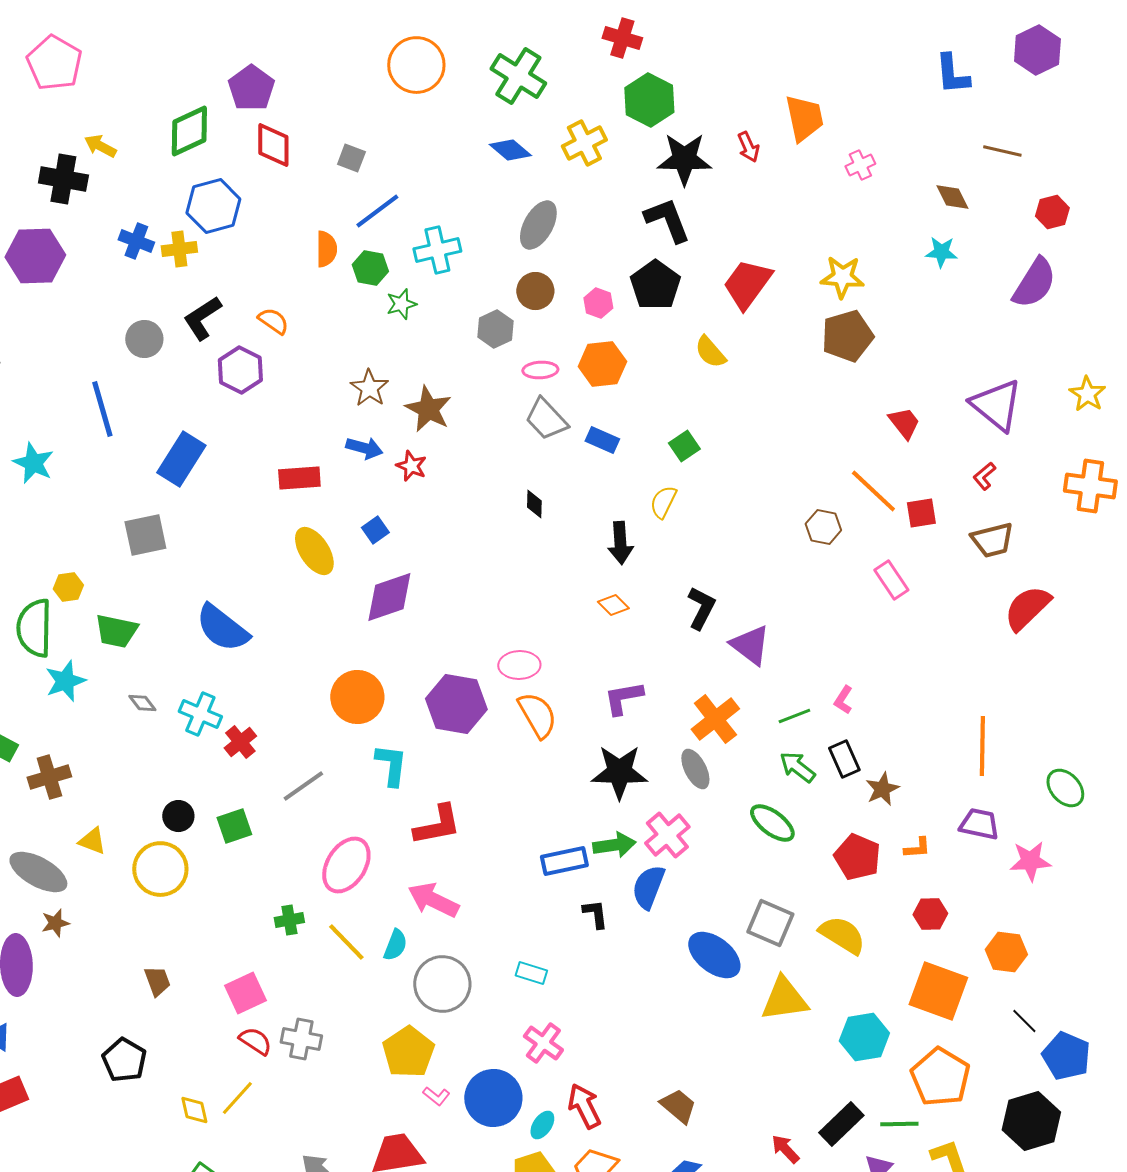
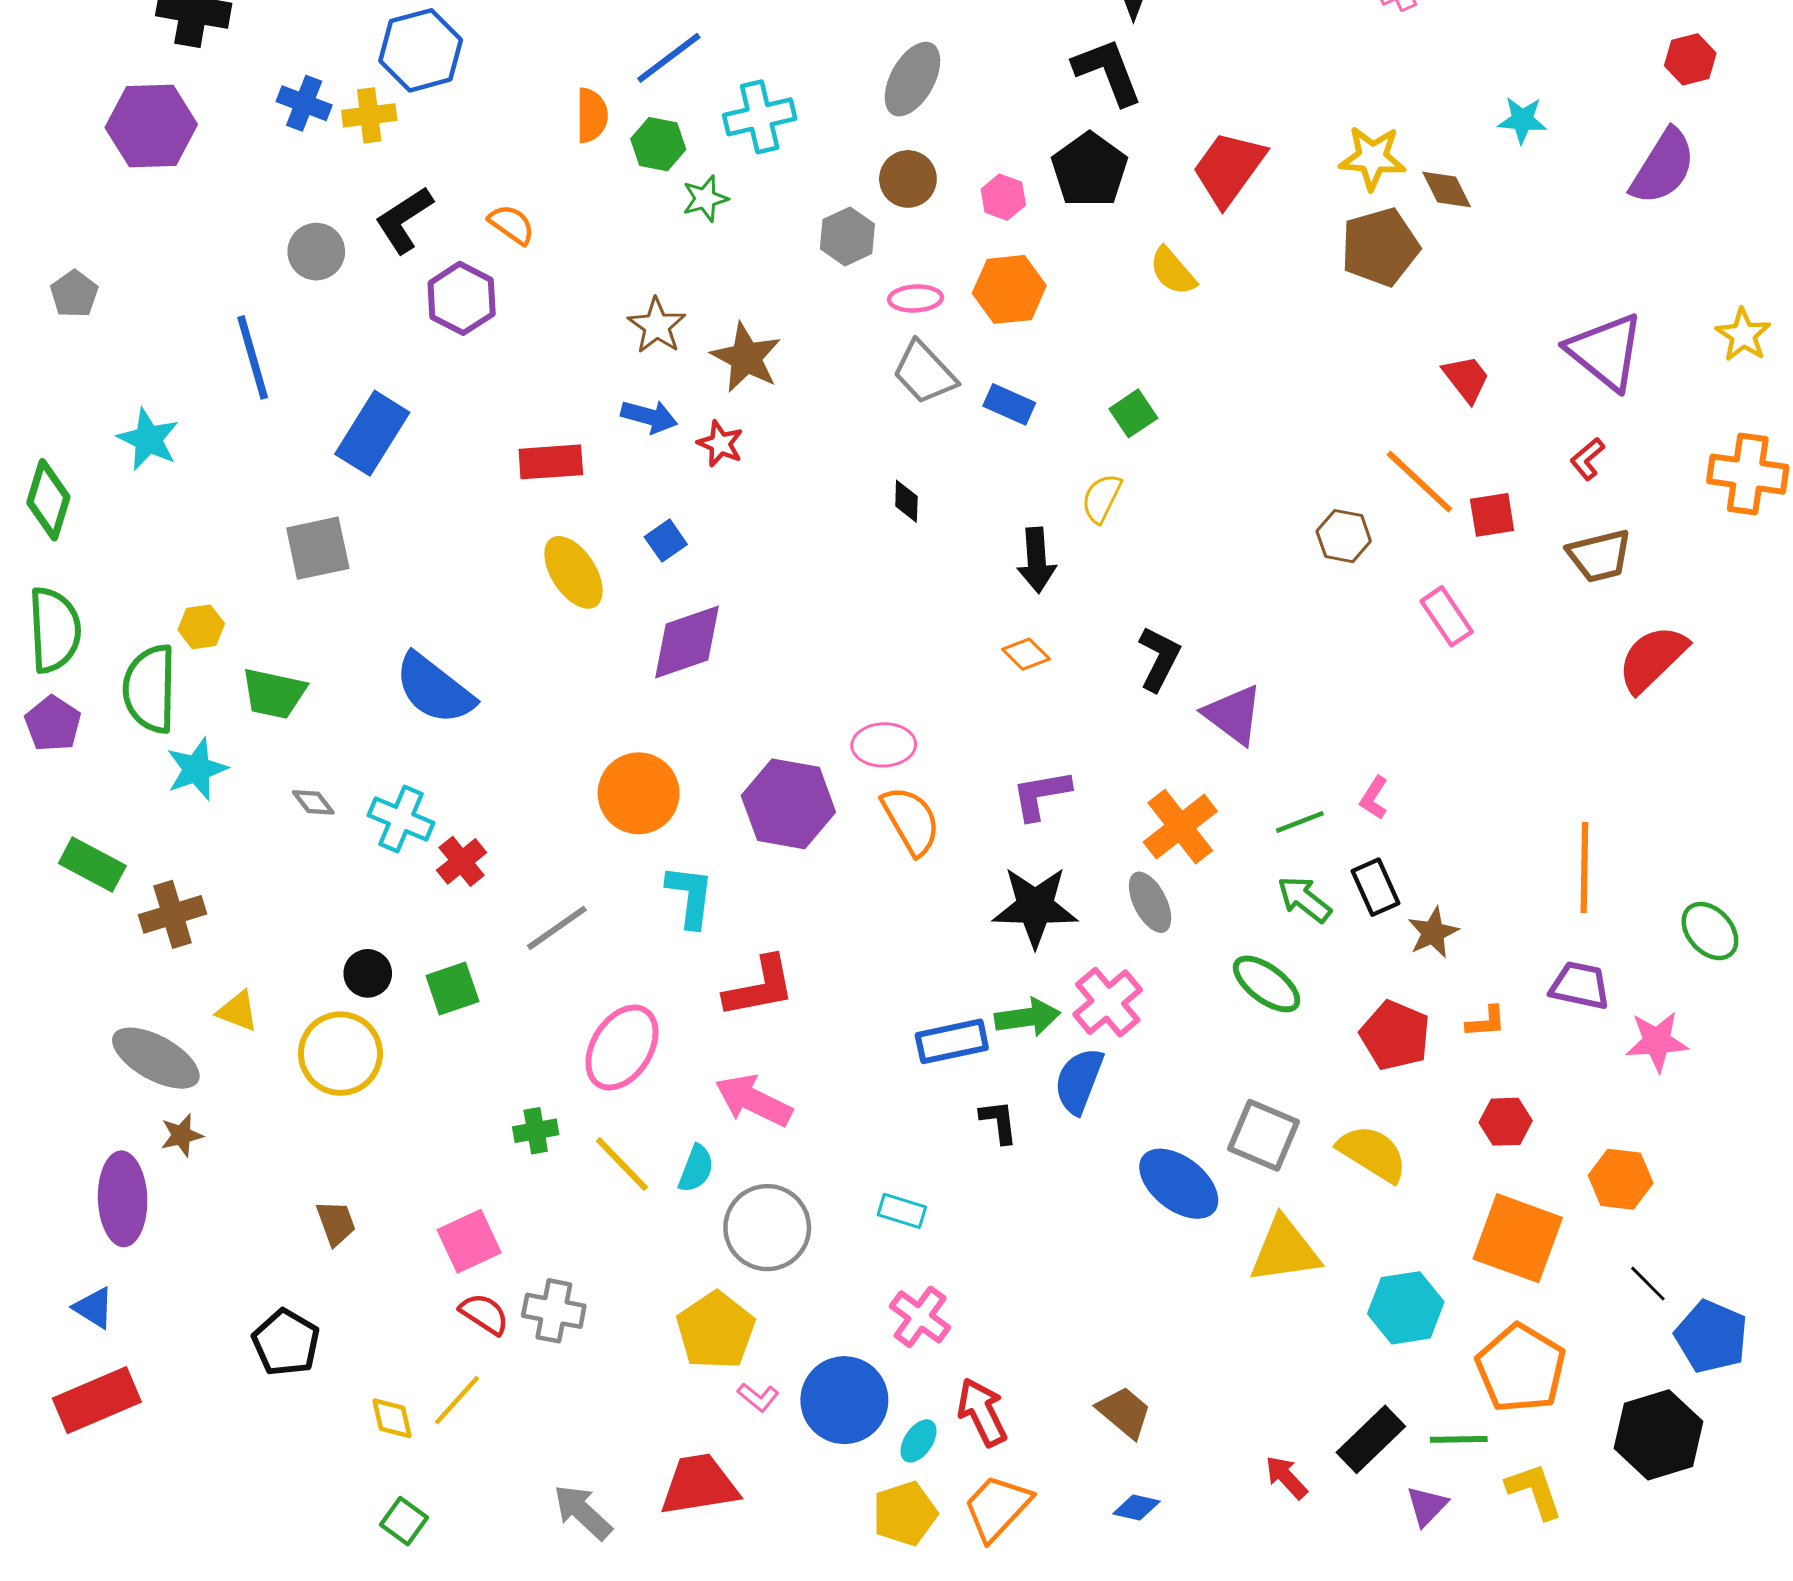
brown diamond: (952, 197) -> (1447, 190), moved

